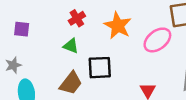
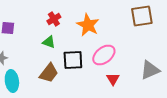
pink ellipse: (157, 40) -> (104, 55), moved

